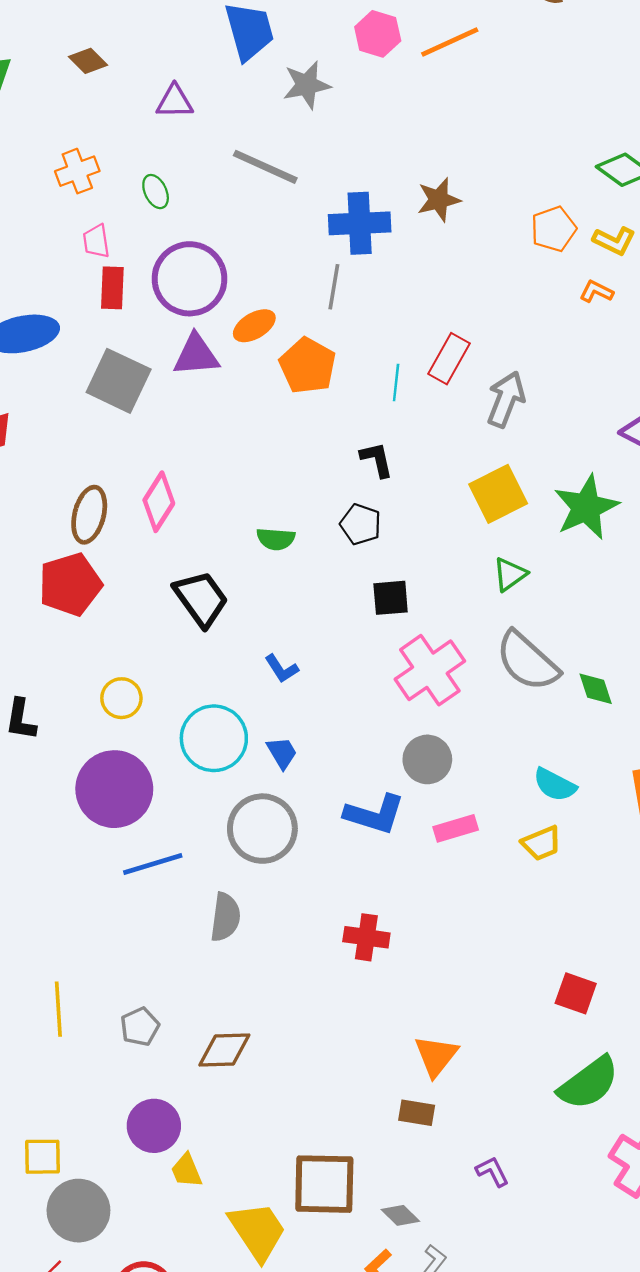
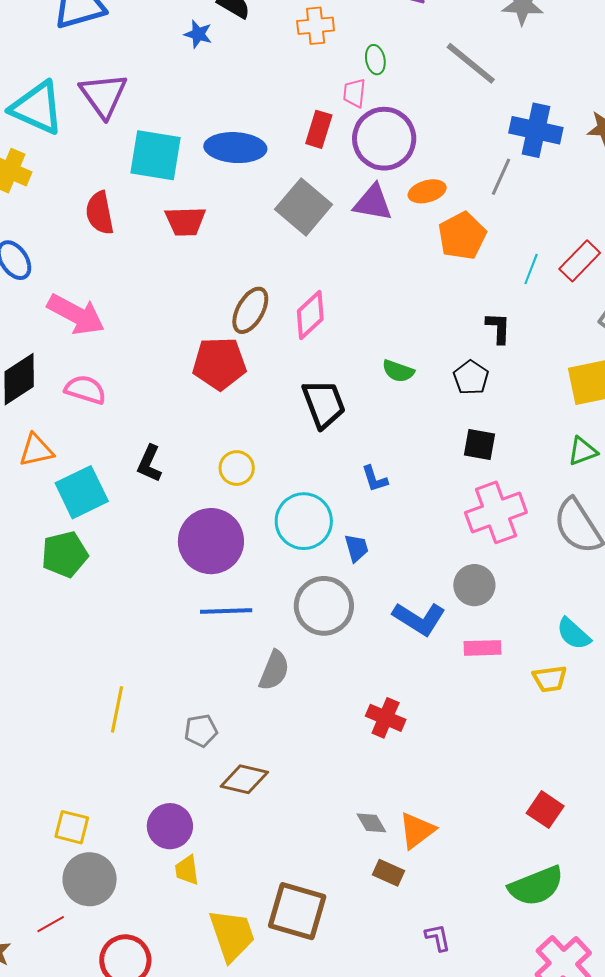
pink trapezoid: (96, 241) -> (354, 93), moved
gray pentagon: (140, 1027) -> (201, 731), moved
gray diamond: (400, 1215) -> (371, 823), moved

